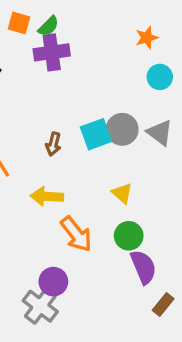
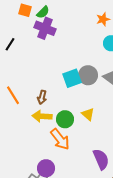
purple cross: (52, 52) -> (45, 28), turned 30
brown arrow: (53, 144) -> (42, 97), moved
green circle: (129, 236) -> (65, 119), moved

